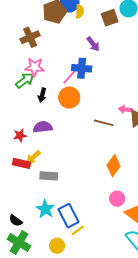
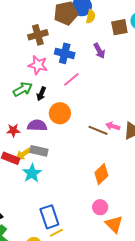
blue cross: (82, 68) -> (65, 53), moved
green arrow: (25, 80) -> (23, 89), moved
orange circle: (69, 98) -> (60, 113), moved
pink arrow: (125, 109) -> (113, 126), moved
gray rectangle: (49, 176) -> (39, 151), moved
cyan star: (45, 209) -> (32, 173), moved

